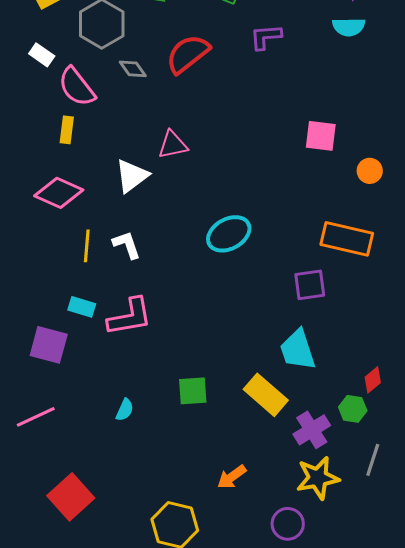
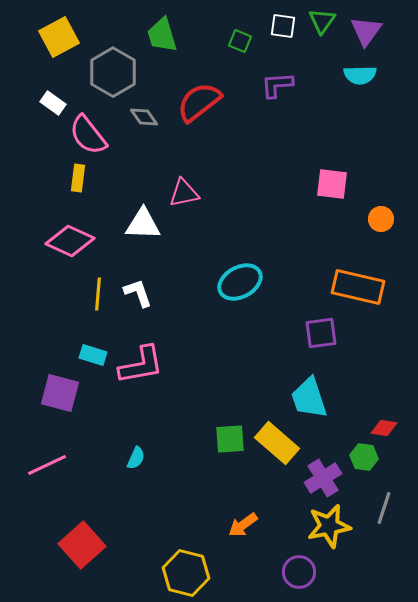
white triangle: (132, 176) -> (143, 224), turned 39
red diamond: (373, 380) -> (384, 428), turned 48
green square: (193, 391) -> (230, 439), moved

